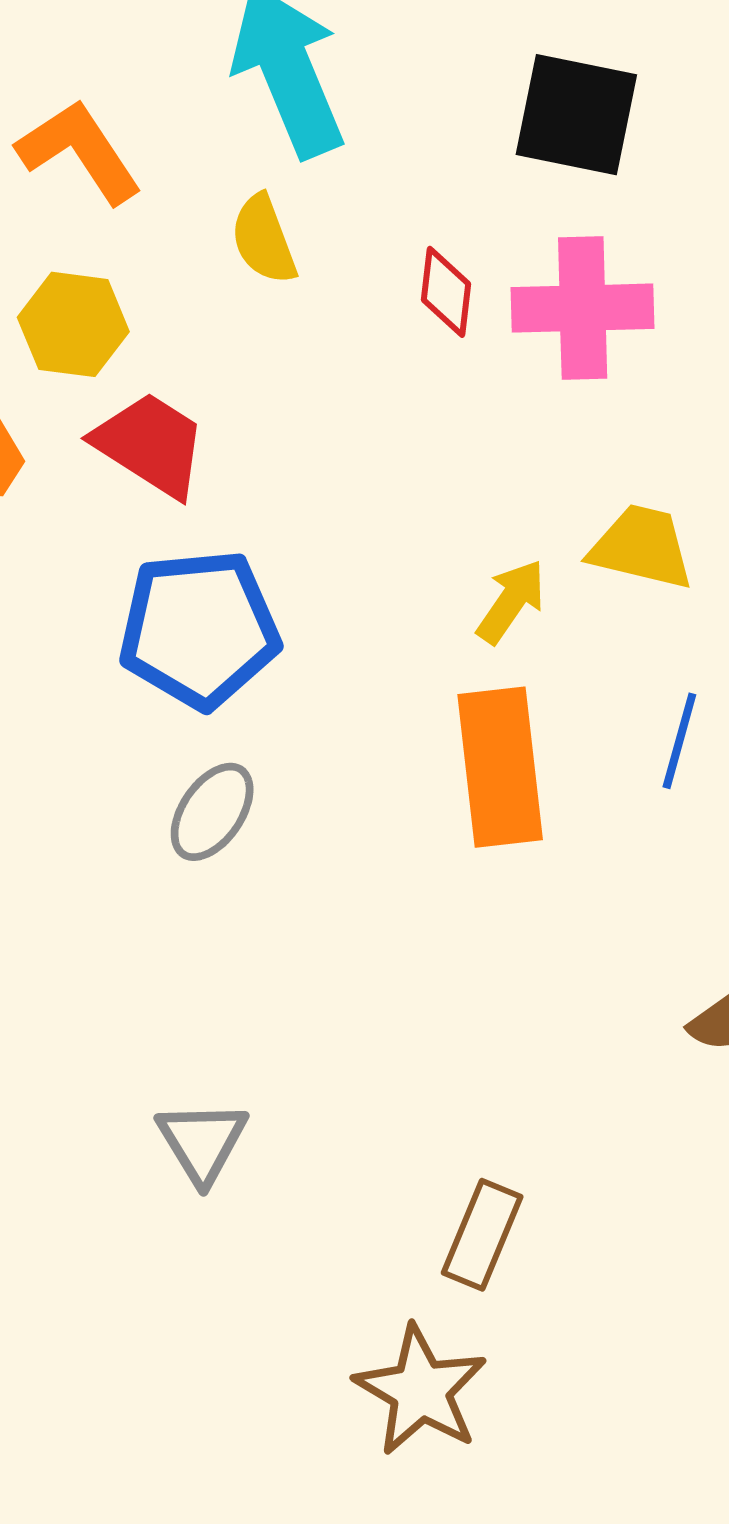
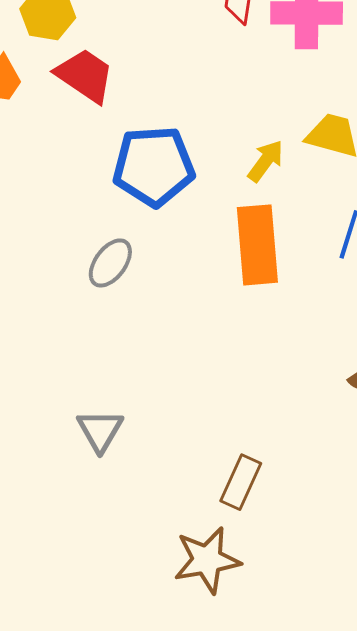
blue pentagon: (199, 629) -> (154, 166), moved
brown star: (421, 1390) -> (207, 560), turned 30

